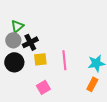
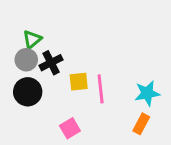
yellow square: (40, 59) -> (79, 82), moved

